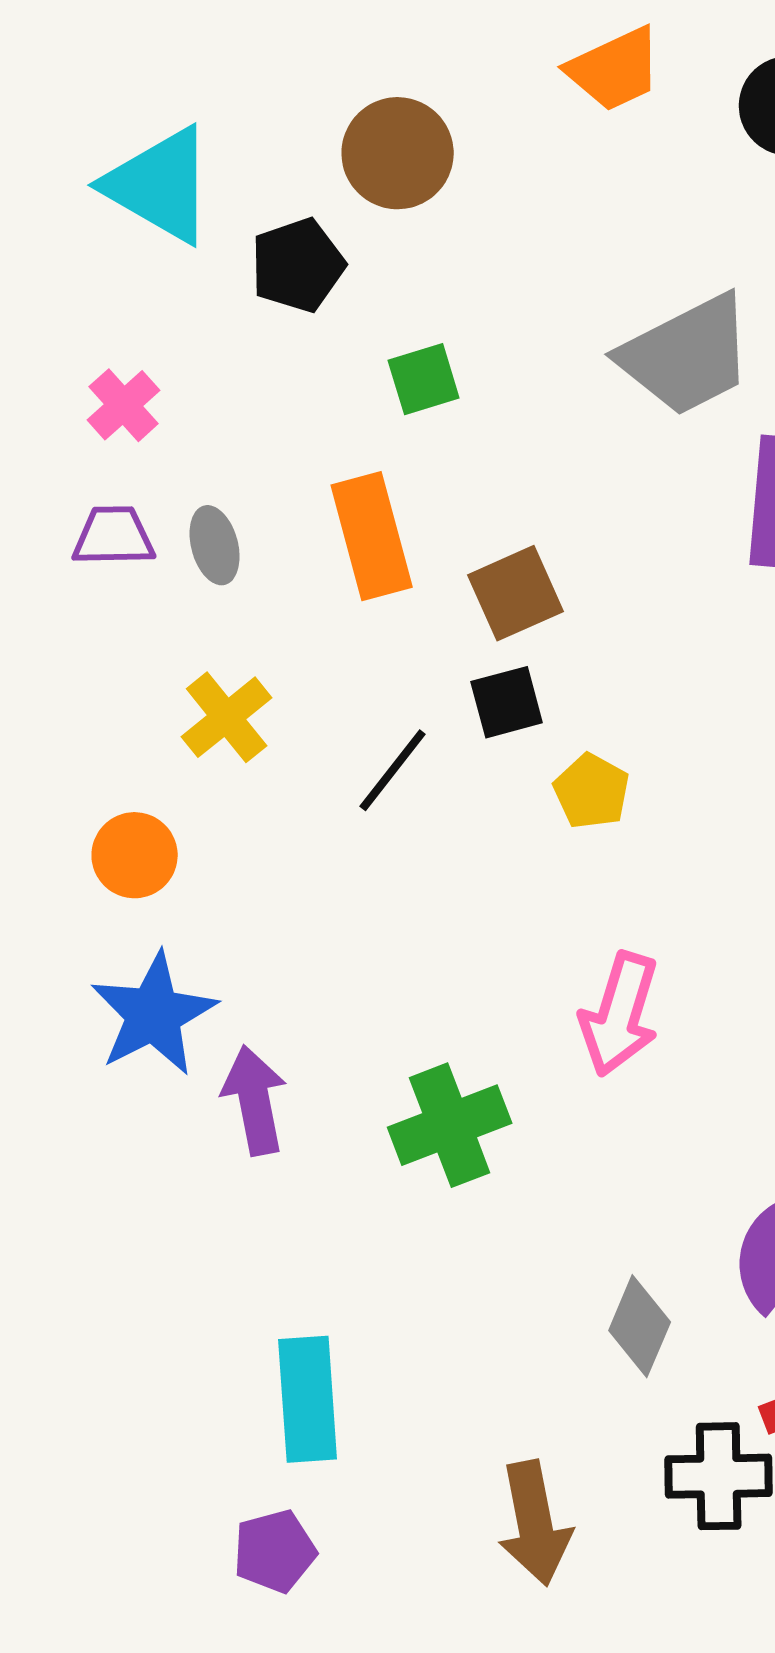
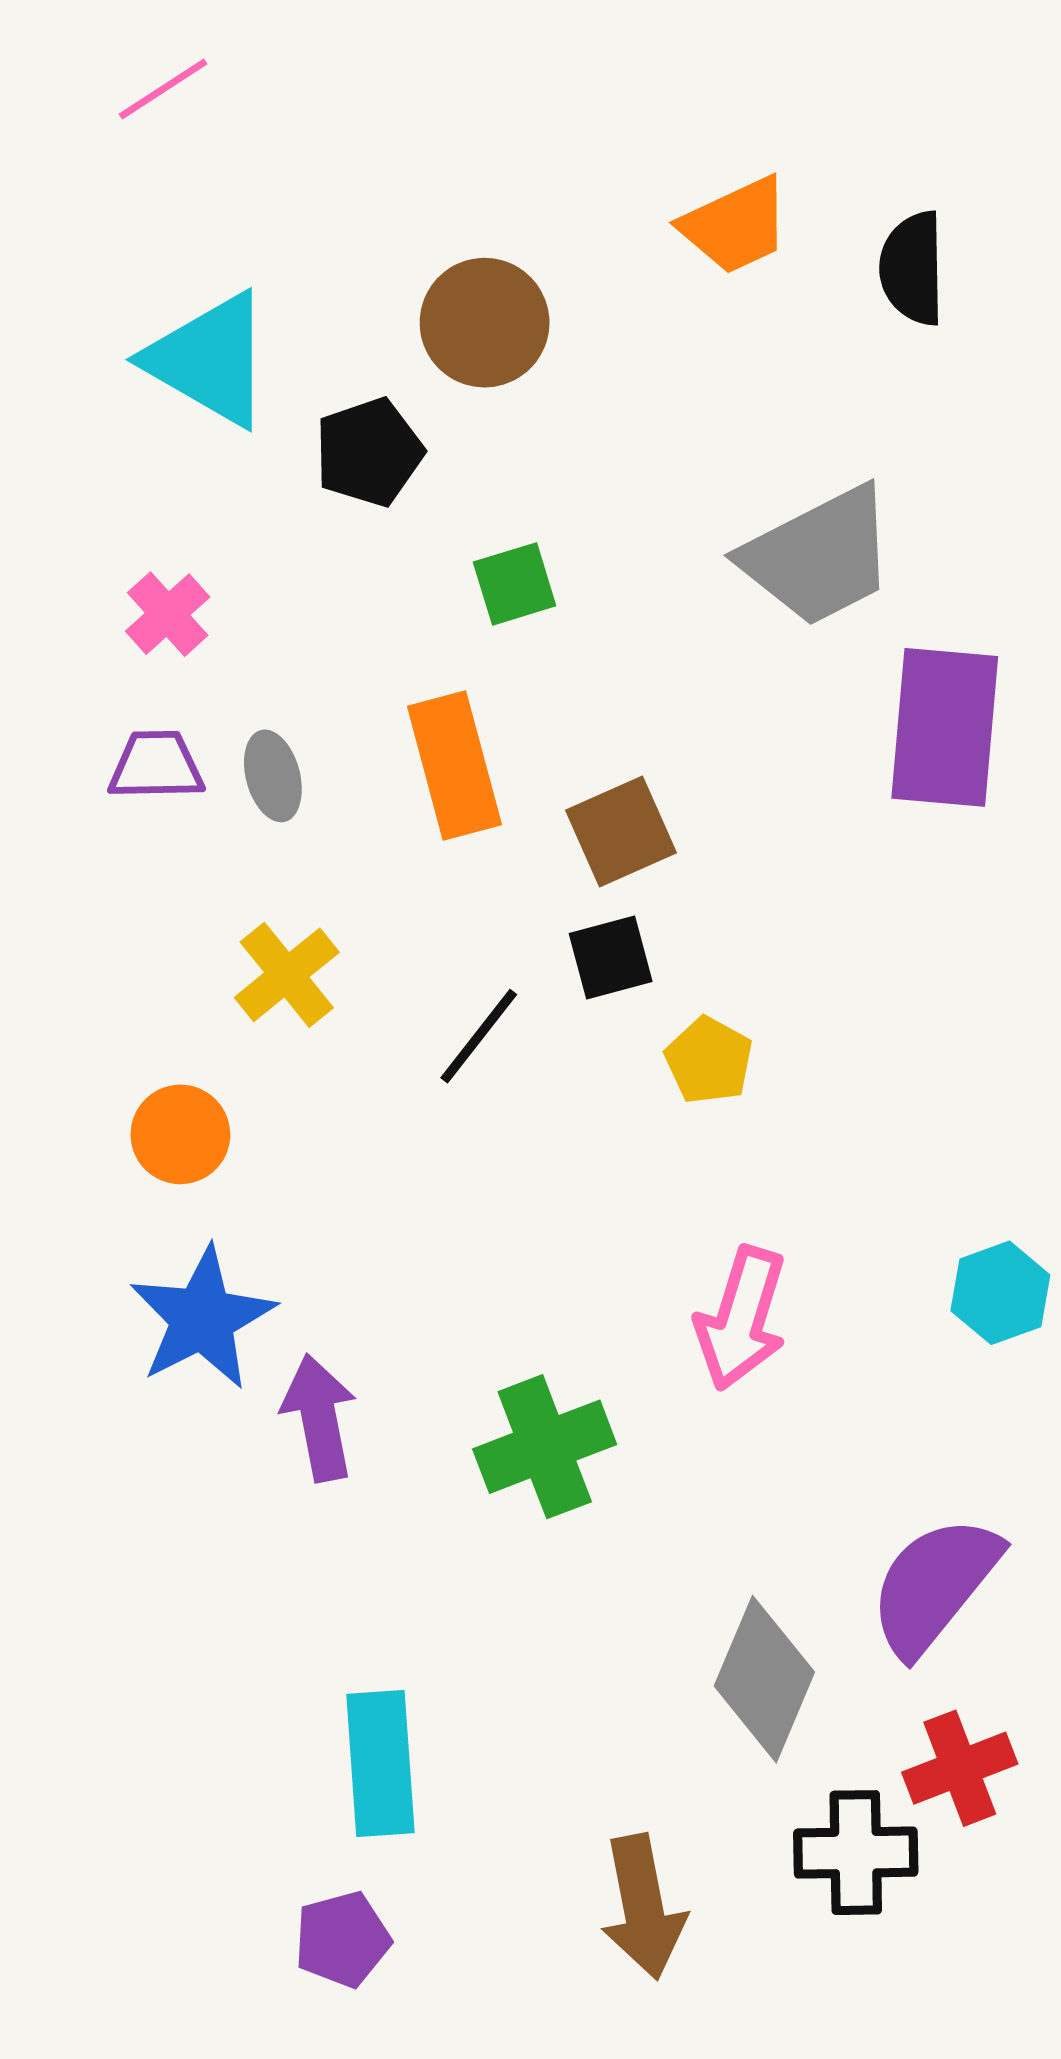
gray diamond: (640, 1326) -> (764, 1679), size x1.4

